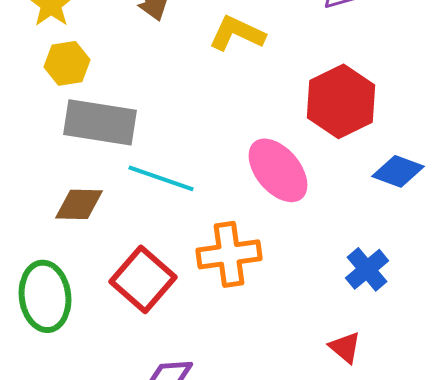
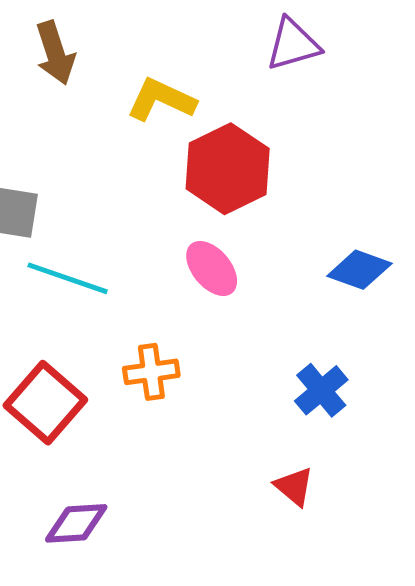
red hexagon: (341, 101) -> (228, 169), moved
pink ellipse: (278, 170) -> (212, 268), size x0.7
orange cross: (229, 254) -> (151, 372), size x0.7

